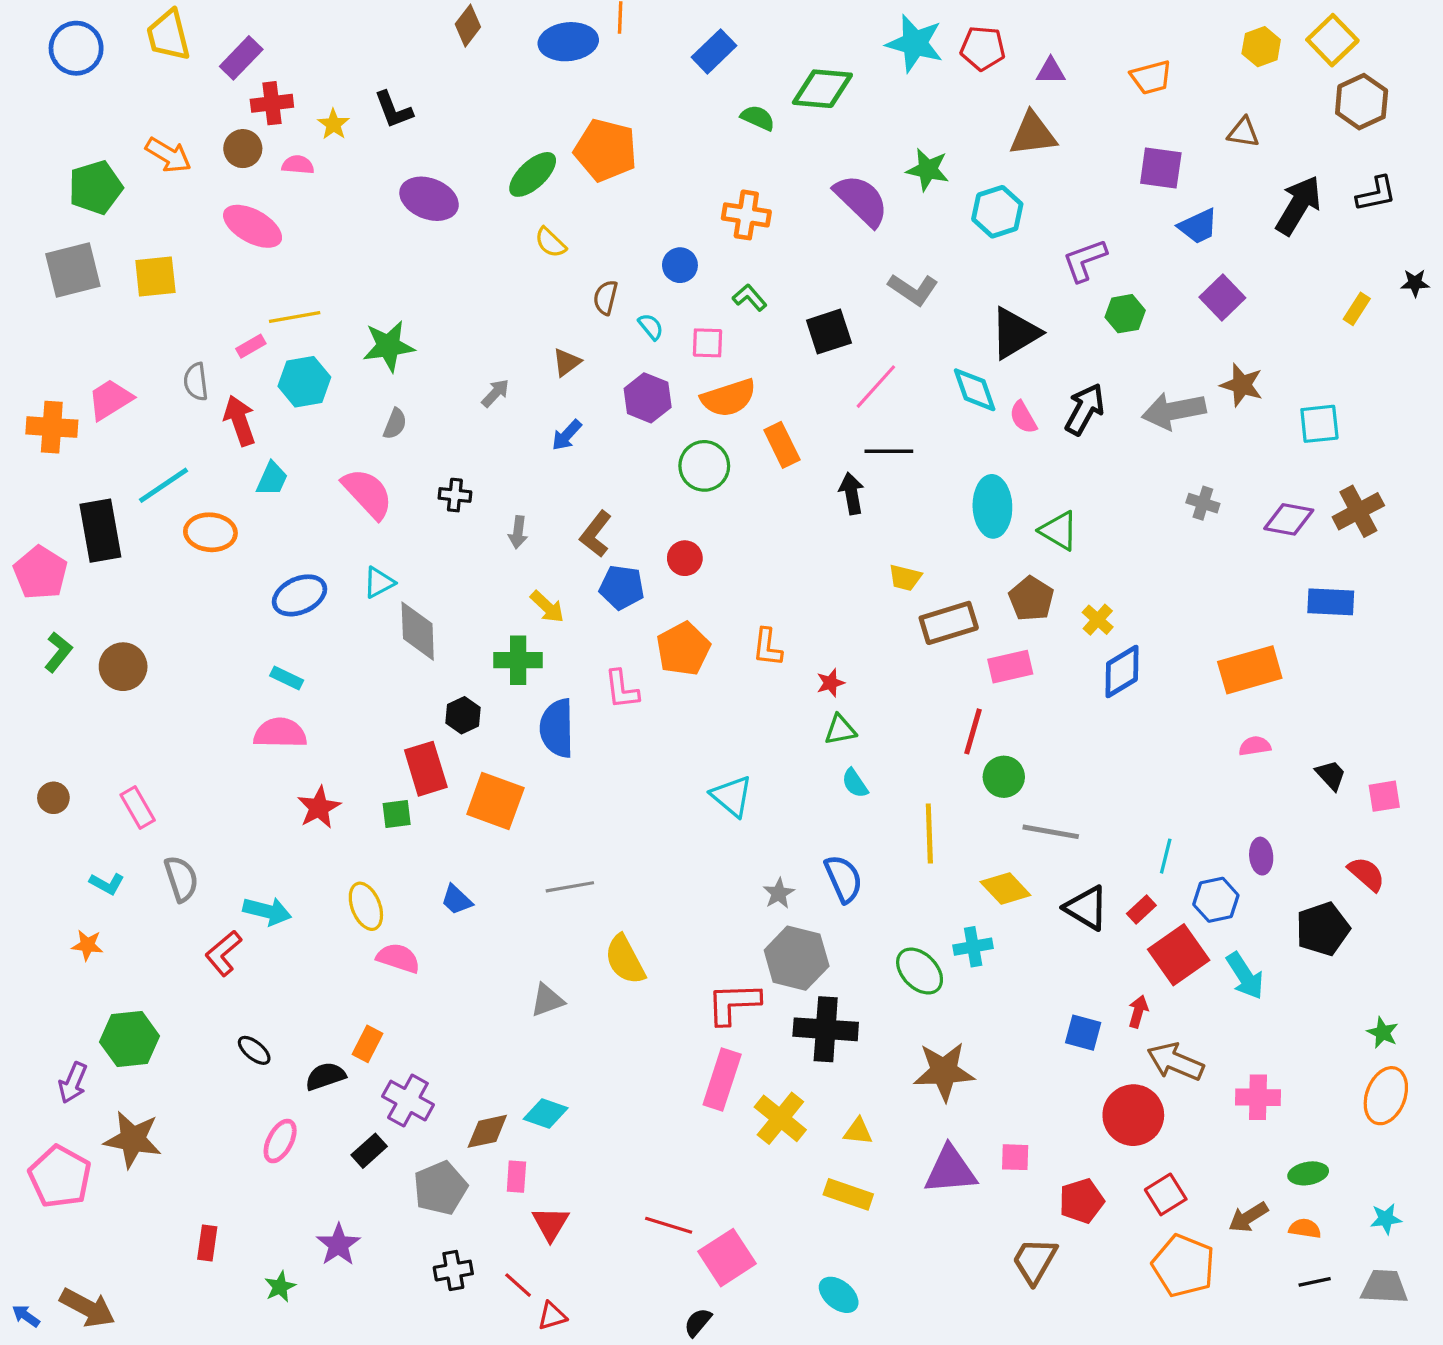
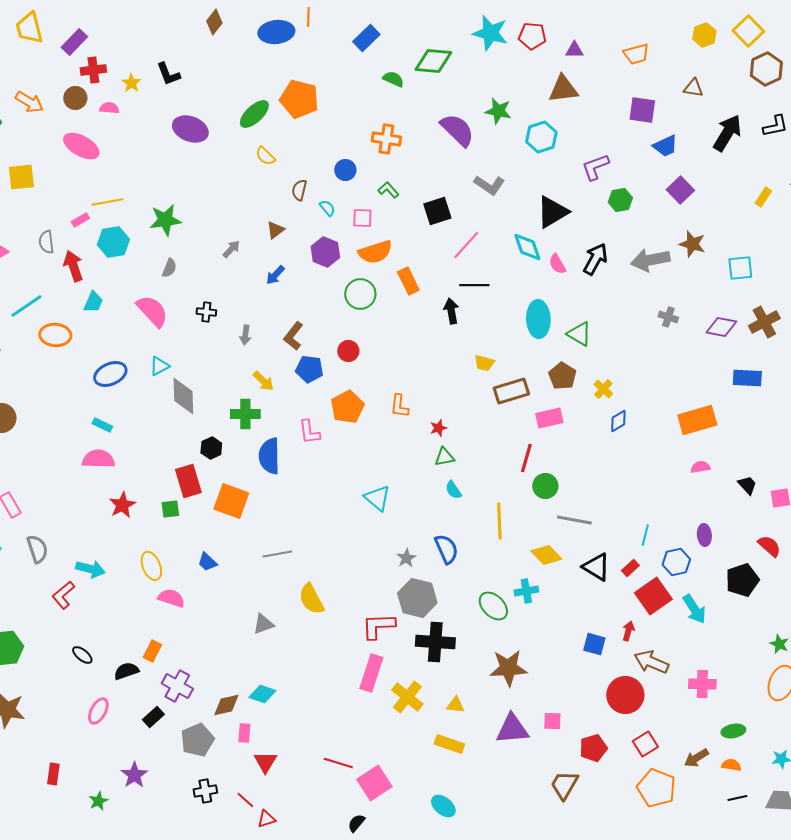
blue diamond: (1122, 672) -> (618, 421), size x0.7

